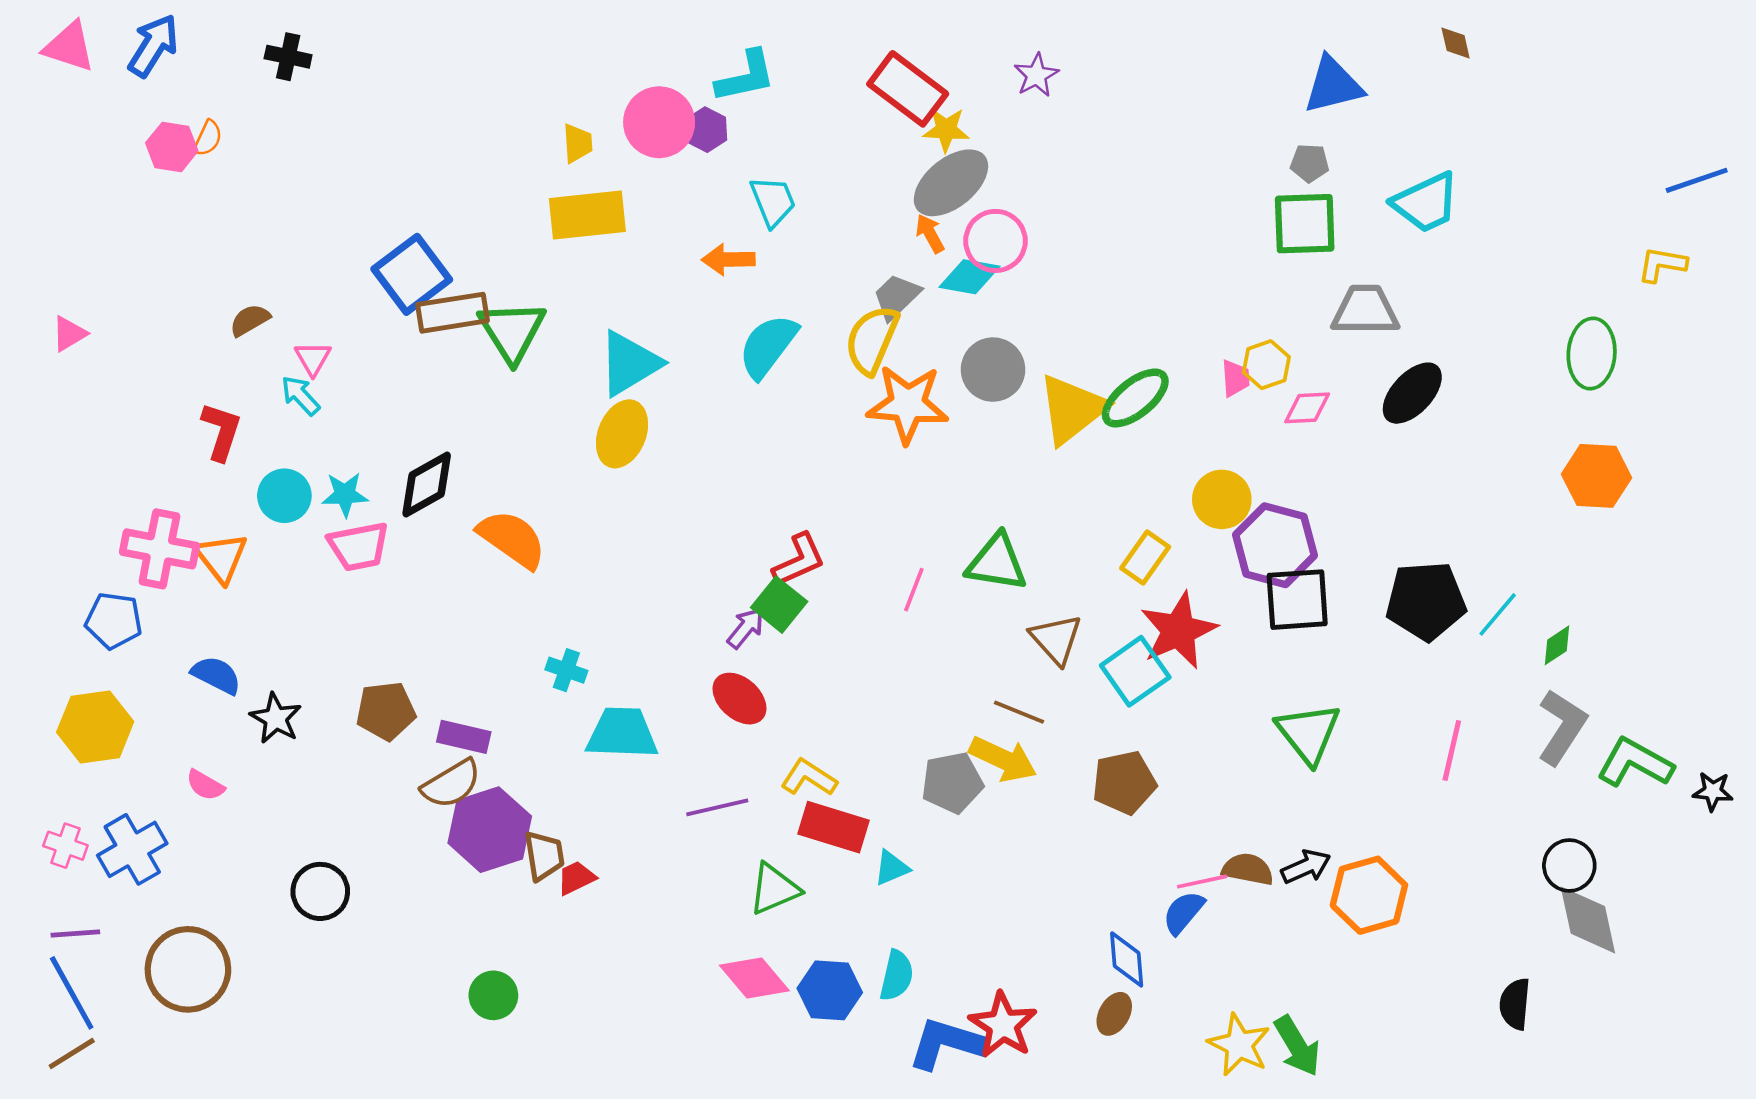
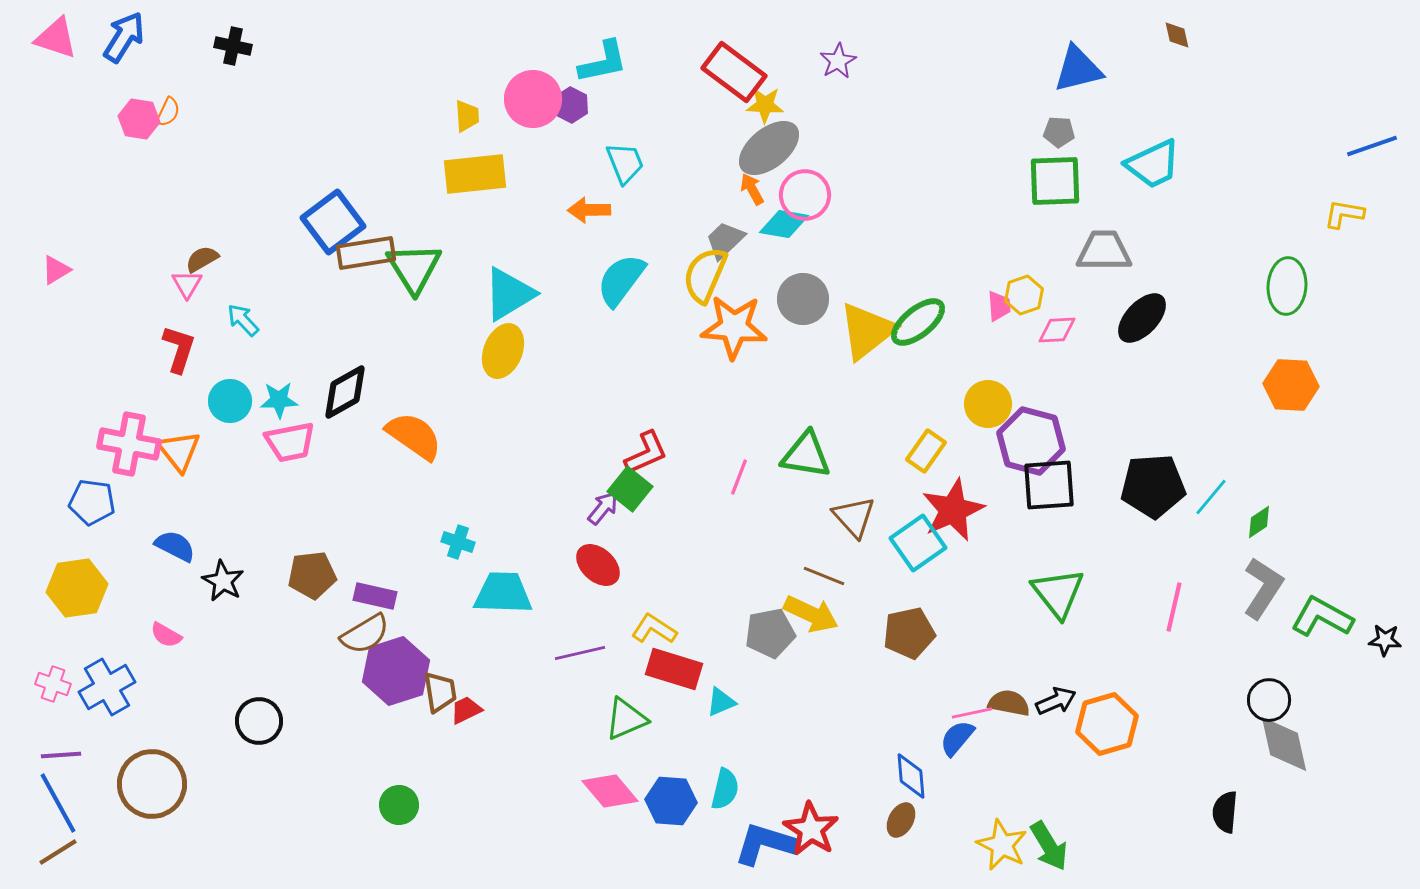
pink triangle: (313, 358) -> (187, 284), moved

